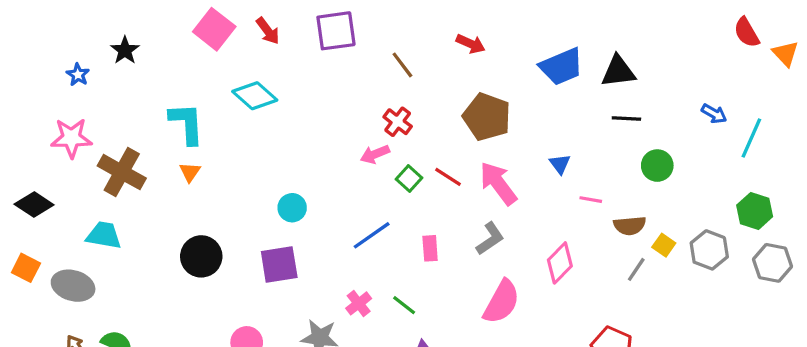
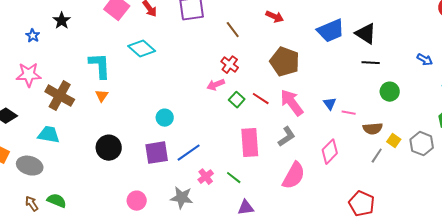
black triangle: (618, 71) -> (366, 34), turned 40
blue triangle: (560, 164) -> (330, 104), moved
blue line: (372, 235) -> (189, 153), moved
pink rectangle: (430, 248) -> (250, 143), size x1.8

